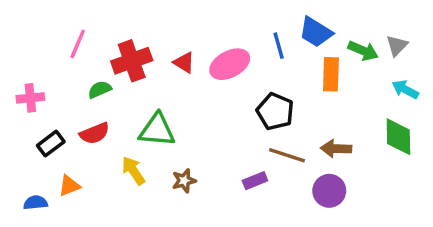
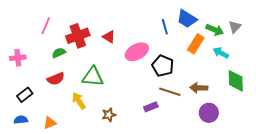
pink ellipse: (230, 64) -> (137, 52), moved
orange rectangle: (331, 74) -> (196, 44), turned 30
cyan arrow: (405, 89) -> (221, 53), moved
black rectangle: (51, 144) -> (25, 95), moved
brown star: (184, 181) -> (109, 115), moved
orange triangle: (69, 186) -> (50, 123), moved
purple circle: (329, 191) -> (209, 113), moved

